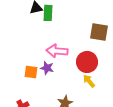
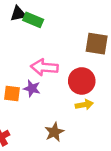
green rectangle: (48, 13) -> (33, 20), turned -70
yellow arrow: (89, 81) -> (84, 105), turned 120

